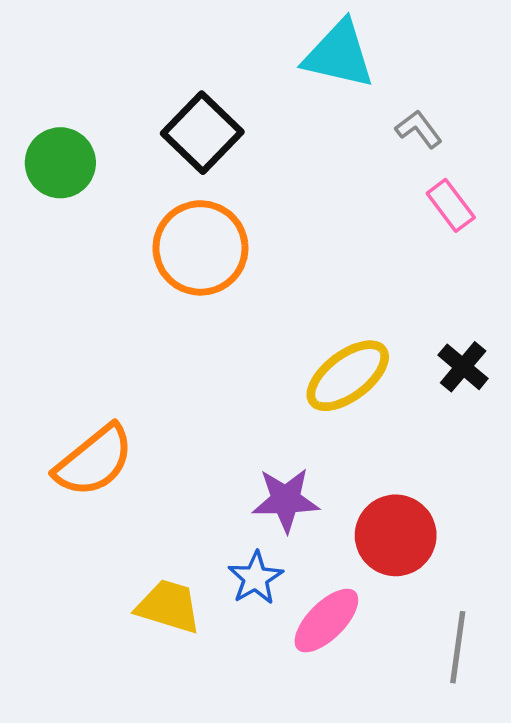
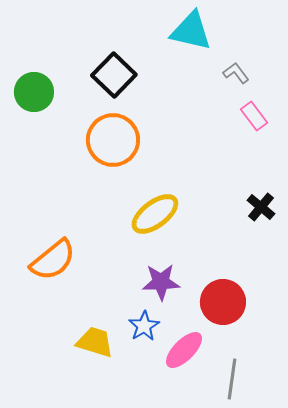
yellow ellipse: (348, 376) -> (155, 214), moved
gray line: (458, 647) -> (232, 379), moved

